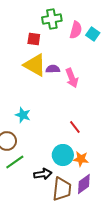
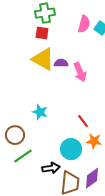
green cross: (52, 19) -> (45, 13), moved
cyan star: (23, 115) -> (40, 112), moved
orange star: (81, 159) -> (94, 141), moved

